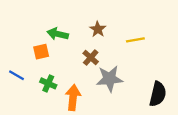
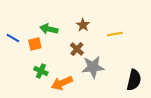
blue line: (16, 75) -> (13, 38), moved
orange arrow: (73, 98) -> (62, 83), turned -120

